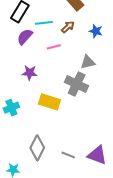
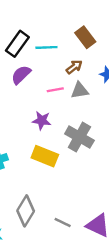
cyan line: (44, 23) -> (46, 47), moved
gray triangle: (88, 62) -> (80, 91), moved
purple star: (30, 73) -> (42, 120), moved

